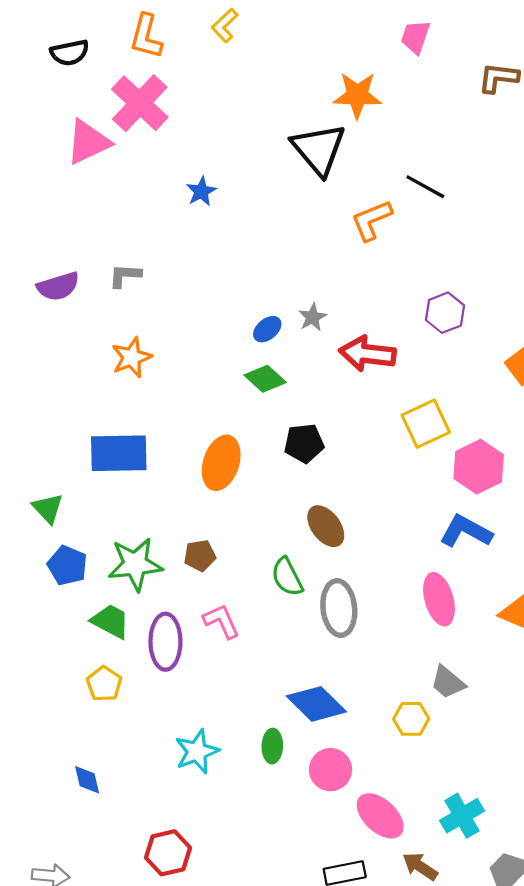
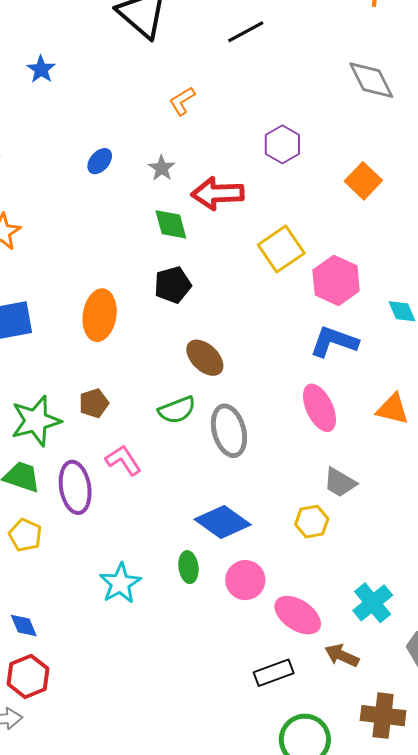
black line: (425, 187) -> (246, 32), turned -48
orange L-shape: (372, 220) -> (182, 101), moved, size x0.7
blue ellipse: (267, 329) -> (100, 161), moved
green diamond: (265, 379) -> (171, 224), moved, turned 42
green semicircle: (287, 577) -> (177, 410), turned -75
red hexagon: (168, 853) -> (28, 676), moved

